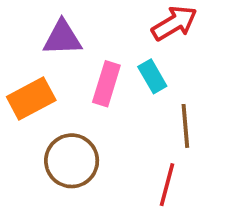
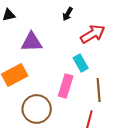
pink rectangle: (106, 84) -> (66, 86), moved

